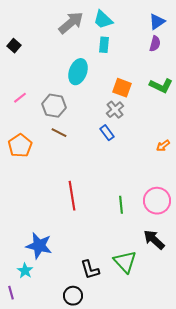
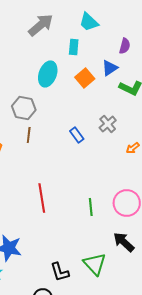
cyan trapezoid: (103, 20) -> (89, 22), moved
blue triangle: (157, 22) -> (110, 68), moved
orange square: (122, 88) -> (85, 78), moved, turned 30
gray cross: (115, 110) -> (108, 124), moved
brown line: (59, 133) -> (29, 135), turned 70

